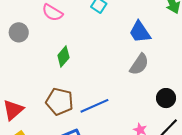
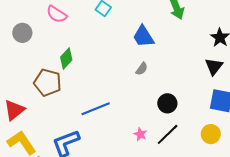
gray semicircle: (139, 64) -> (142, 69), size x0.6
brown pentagon: (59, 102) -> (48, 83), moved

